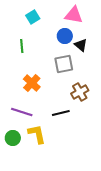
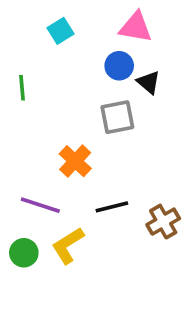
green line: (22, 46) -> (22, 88), moved
orange cross: (32, 83) -> (75, 161), moved
brown cross: (80, 92) -> (163, 222), moved
yellow L-shape: (37, 134) -> (68, 245), turned -110

